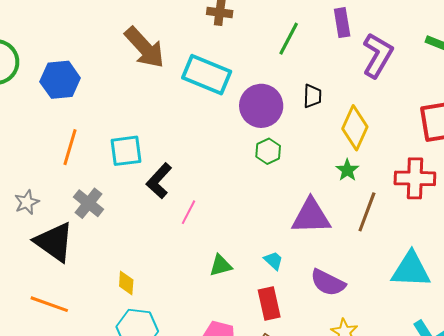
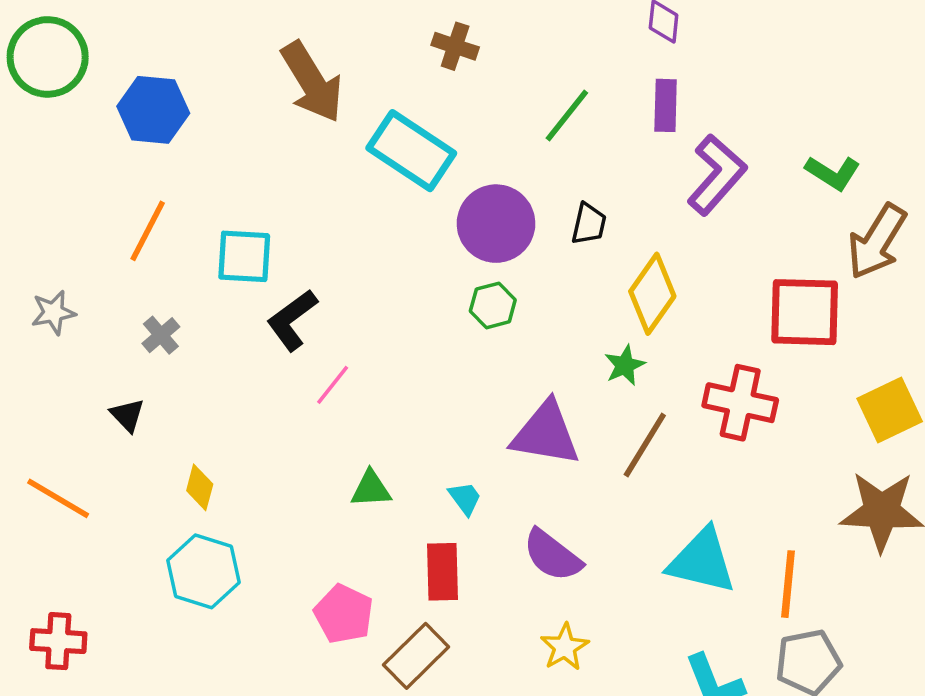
gray cross: (88, 203) -> (161, 335), size x0.7
black triangle: (54, 242) -> (127, 415), moved, size x0.5

